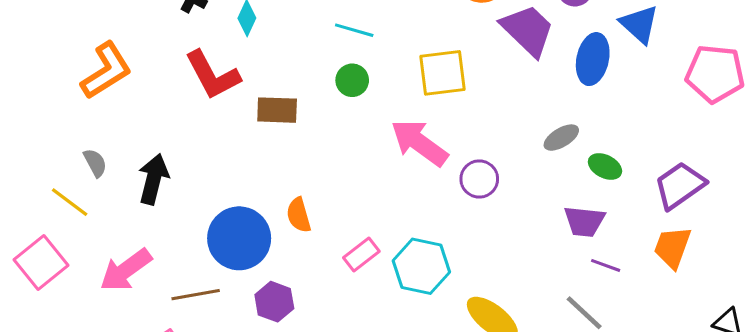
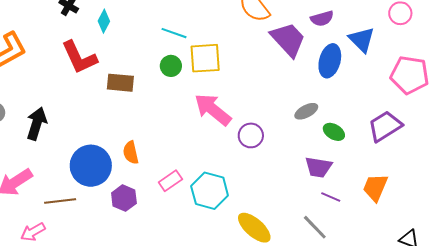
yellow square: (443, 73) -> (205, 58), moved
purple trapezoid: (680, 185) -> (385, 126), moved
purple hexagon: (274, 302) -> (124, 198), moved

